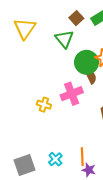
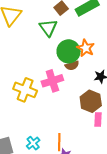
brown semicircle: (91, 77) -> (72, 66), turned 96
yellow cross: (44, 105) -> (25, 90), size x1.6

